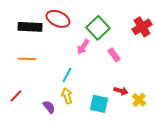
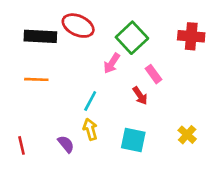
red cross: (142, 27) -> (191, 36), turned 36
red arrow: (121, 91) -> (140, 96), moved, turned 40
red line: (16, 96) -> (22, 145), moved, turned -56

